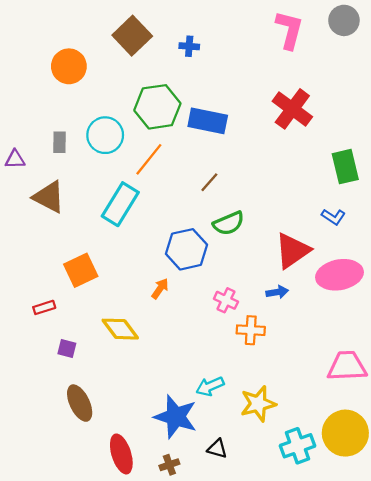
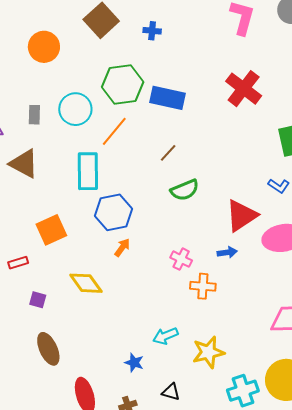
cyan rectangle: (120, 204) -> (88, 171), turned -33
blue hexagon: (186, 249) -> (114, 212), moved
blue star: (176, 417) -> (134, 363), size x0.5

